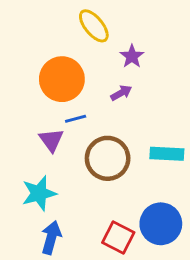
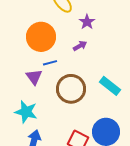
cyan rectangle: (167, 154) -> (110, 86), turned 35
cyan star: (39, 193) -> (26, 112), turned 30

